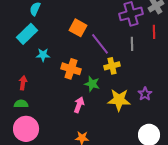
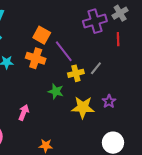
gray line: (132, 44) -> (96, 68), moved, turned 40
orange cross: (71, 69) -> (36, 58), moved
pink arrow: (79, 105) -> (24, 112), moved

